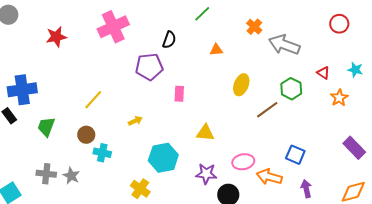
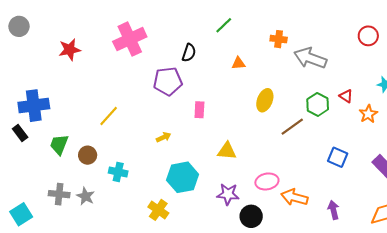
orange cross: (254, 27) -> (279, 39), turned -35
red triangle: (323, 73) -> (346, 96), moved
yellow arrow: (135, 121) -> (164, 137), moved
brown circle: (86, 135) -> (88, 155), moved
blue square: (295, 155) -> (338, 157), moved

